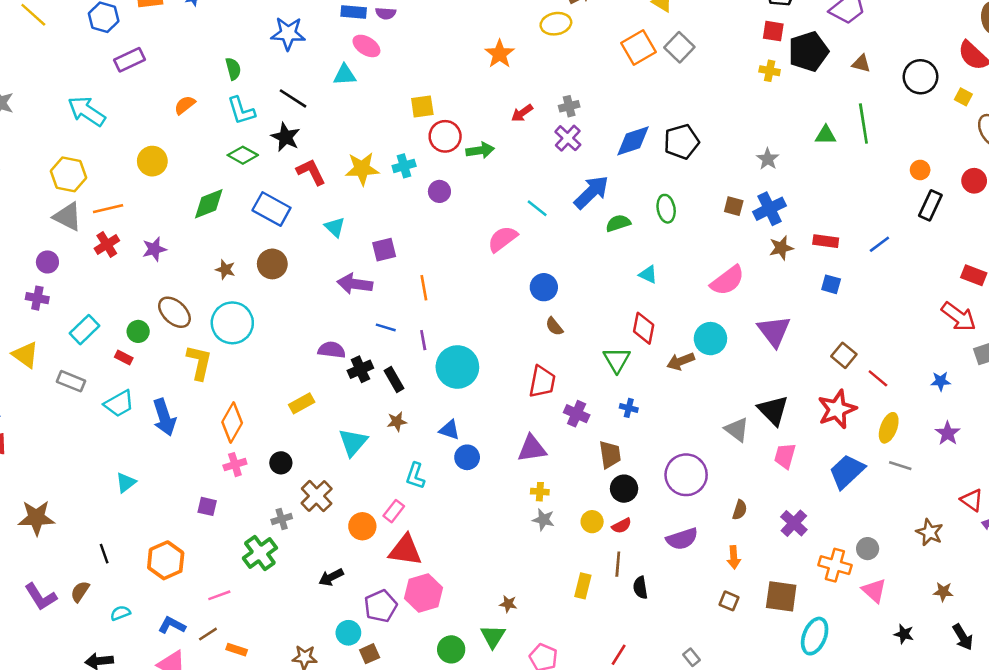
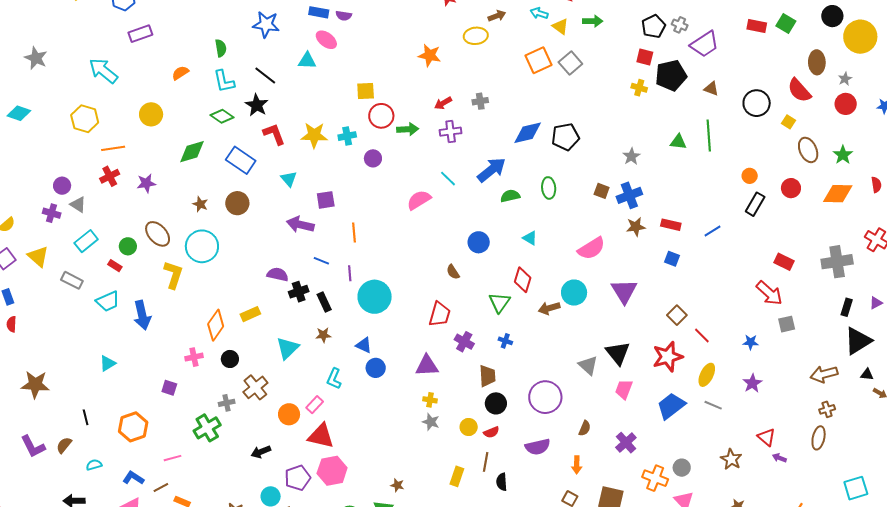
orange star: (500, 54) -> (430, 55), turned -30
purple cross: (568, 138) -> (451, 132), moved, turned 35
gray triangle: (68, 217) -> (78, 205), moved, size x0.7
blue circle: (544, 287) -> (479, 242), moved
orange diamond: (232, 422) -> (216, 325), moved

